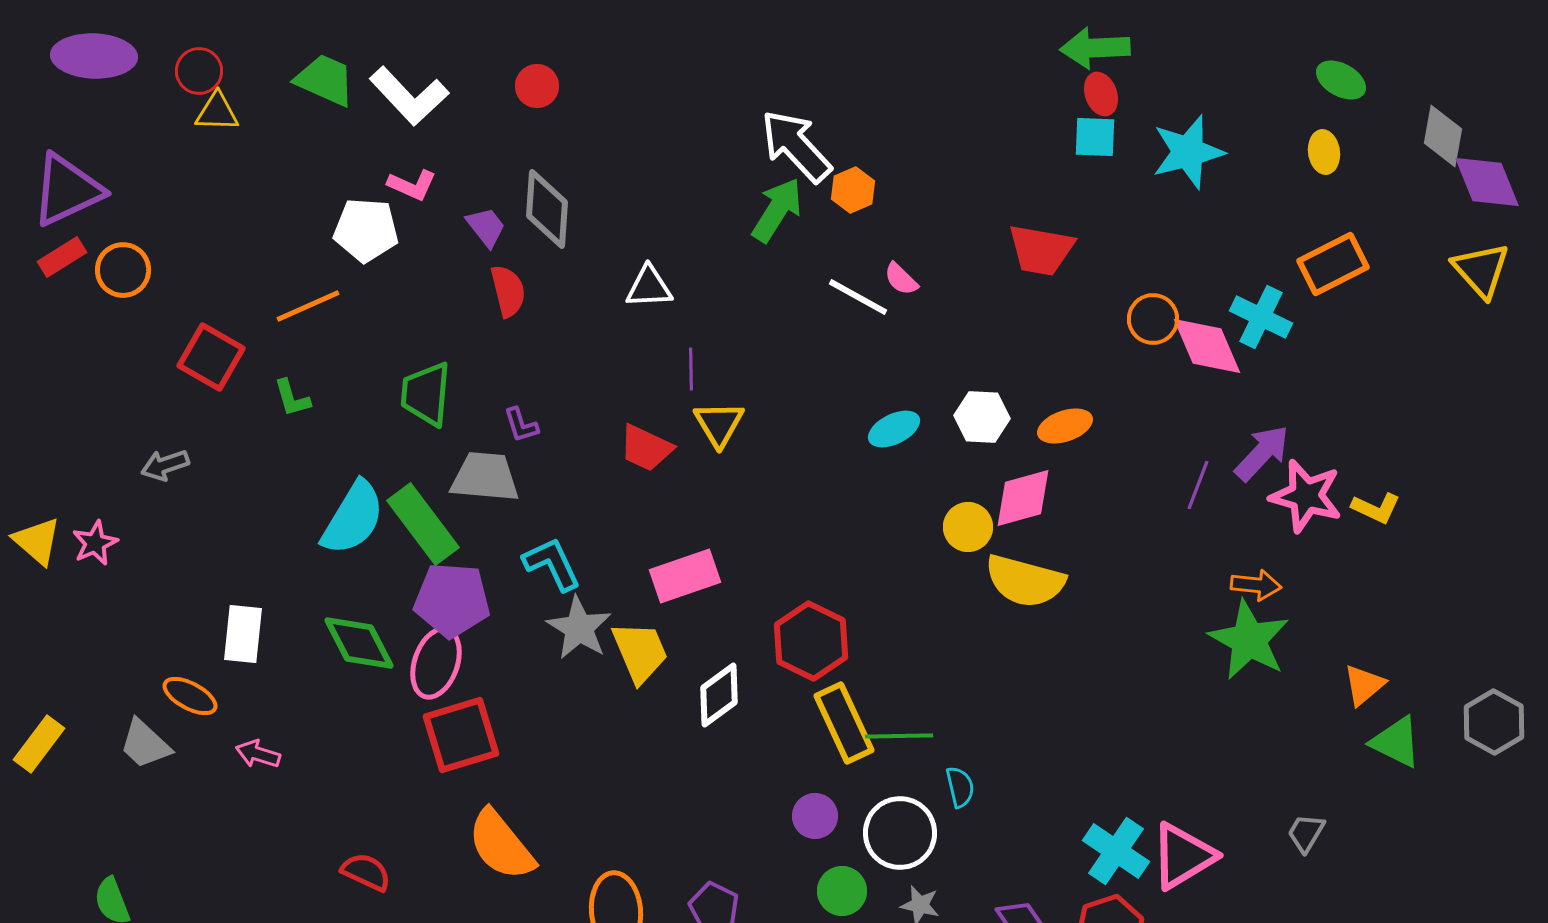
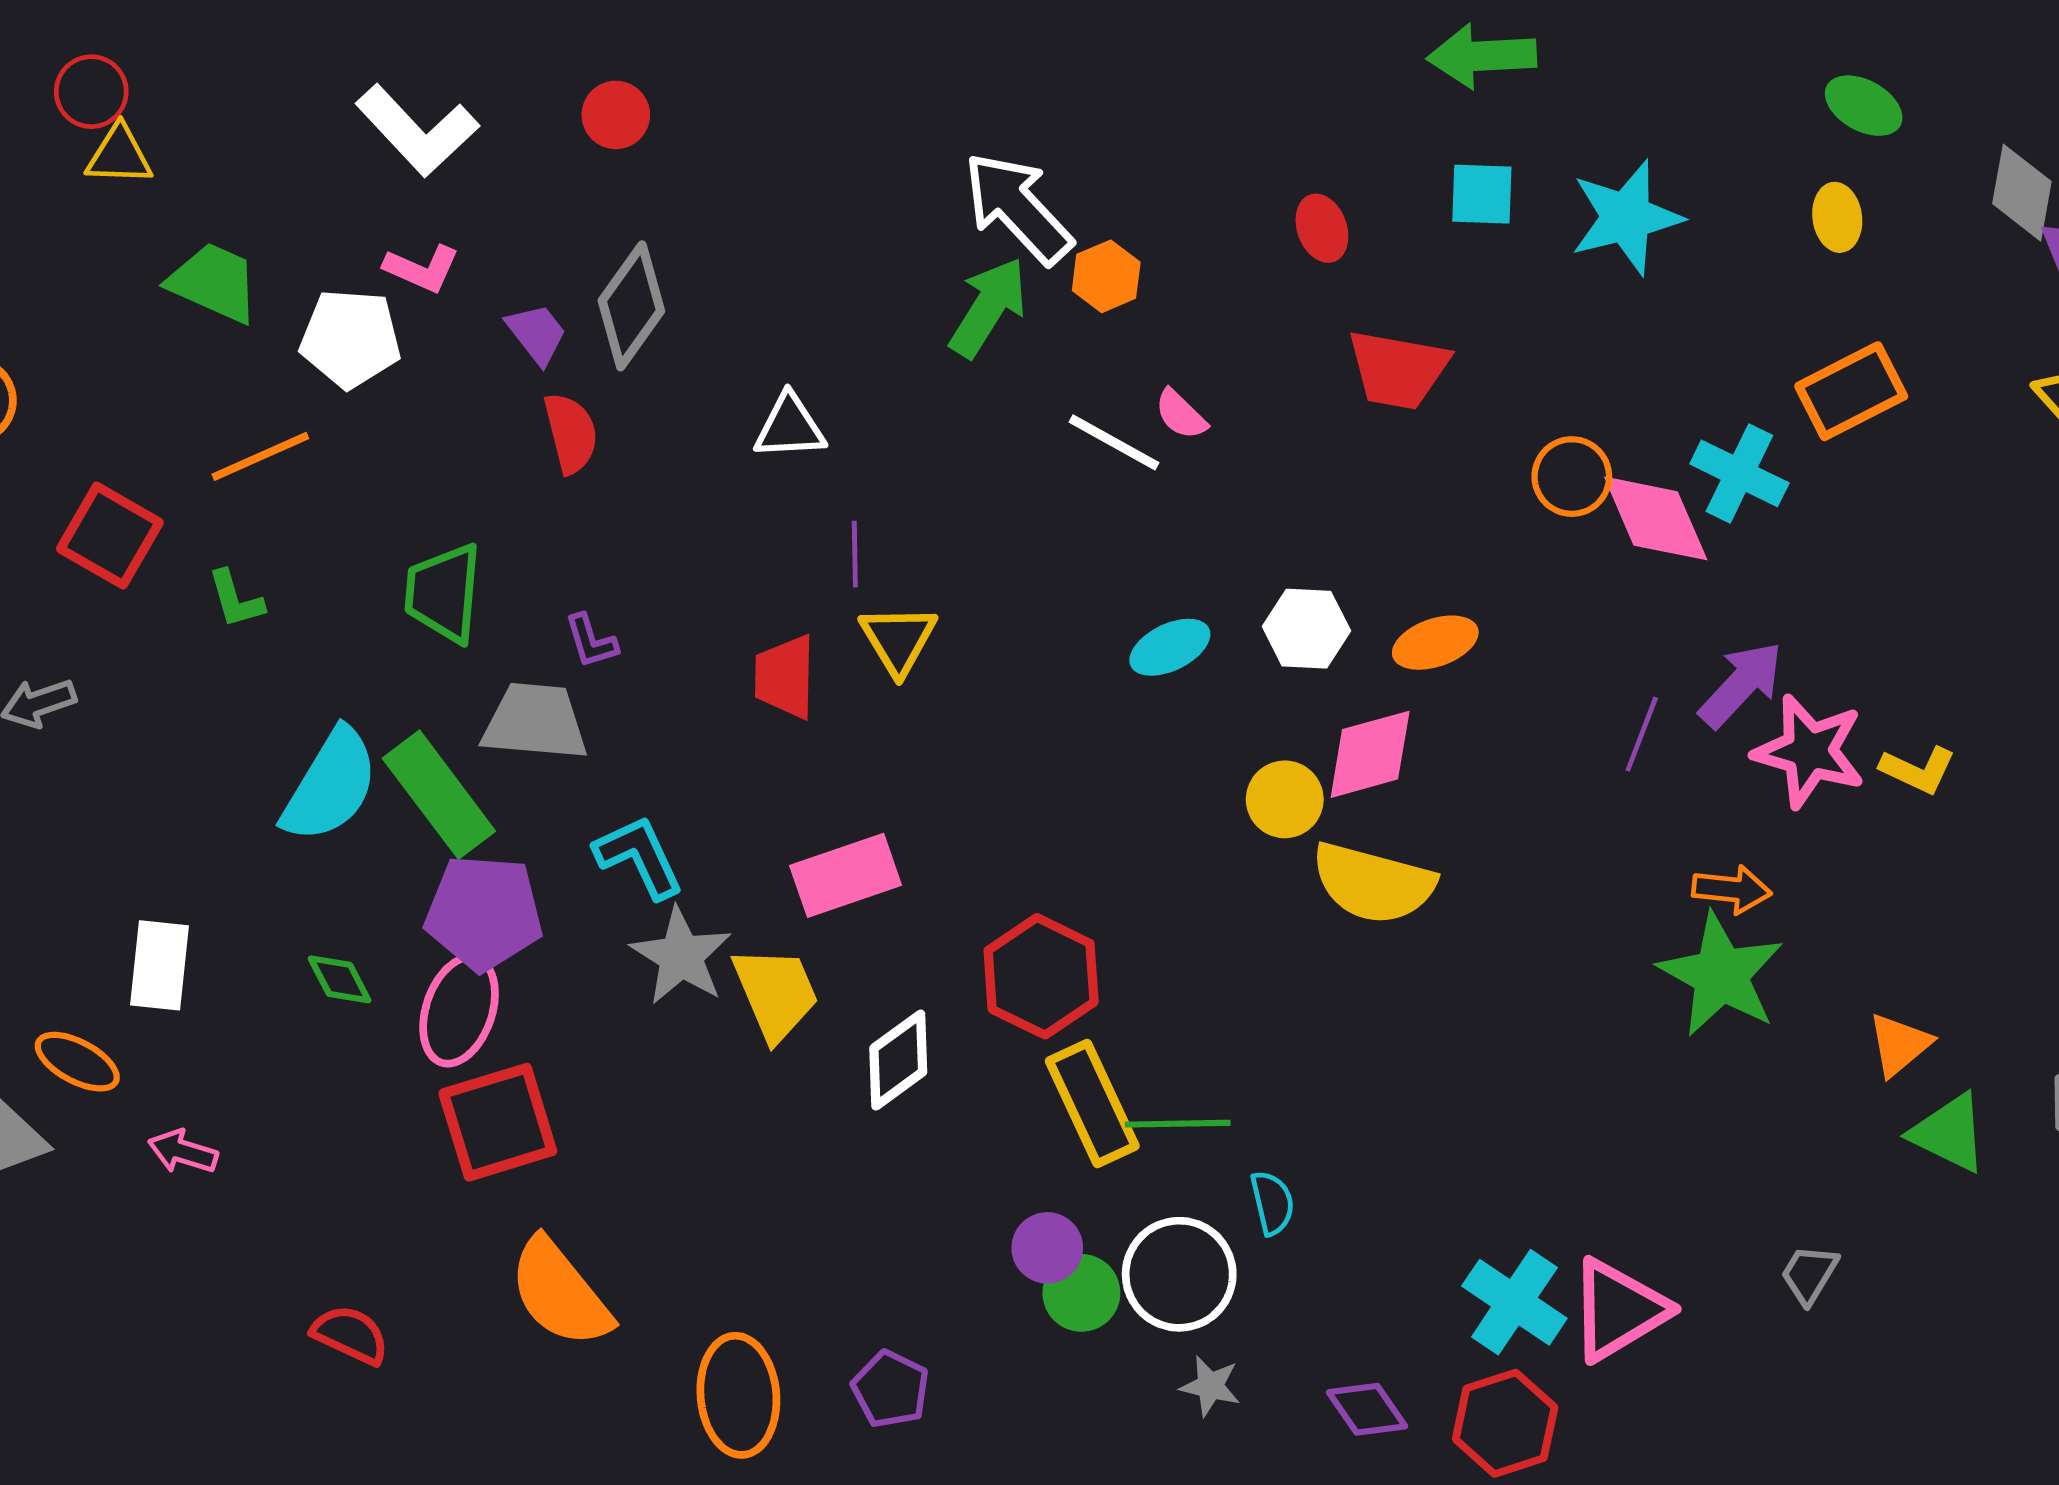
green trapezoid: (325, 80) -> (214, 283), moved
red ellipse: (1101, 94) -> (1322, 228), moved
gray diamond: (547, 209) -> (631, 306), turned 32
red trapezoid: (646, 448) -> (785, 677), turned 66
green diamond: (359, 643) -> (340, 979), size x0.6
green circle: (842, 891) -> (1081, 1293), moved

